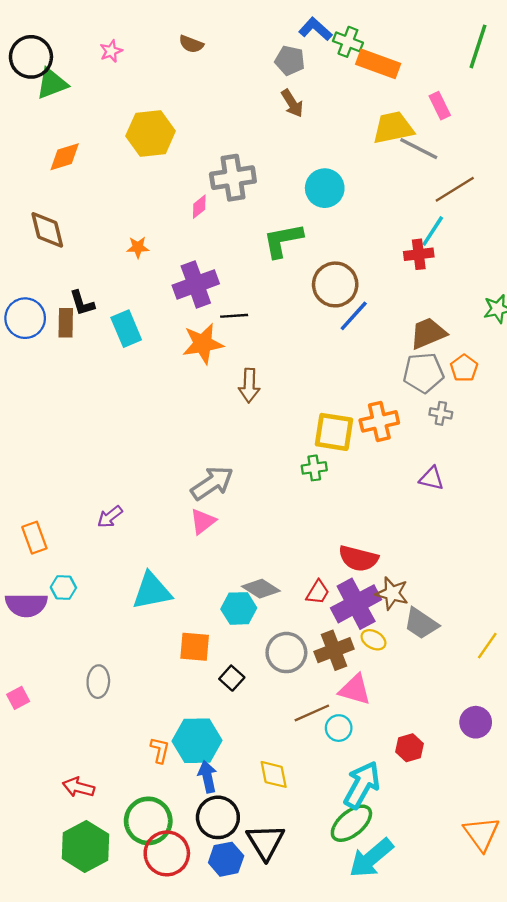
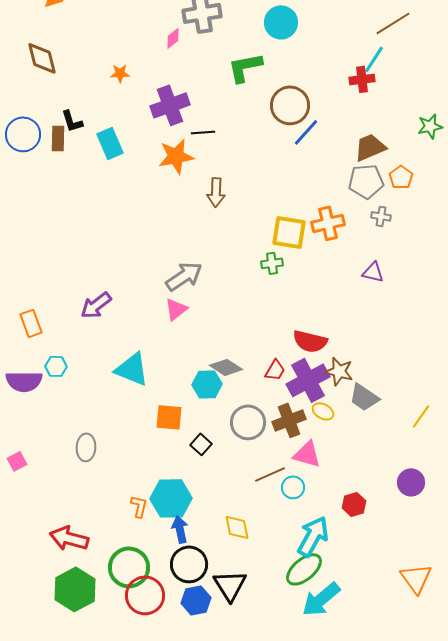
purple arrow: (110, 517) -> (96, 305), size x1.4
cyan triangle: (152, 591) -> (132, 369), turned 33
red arrow: (79, 787) -> (69, 538), size x1.4

